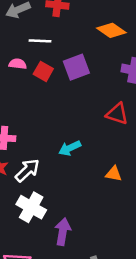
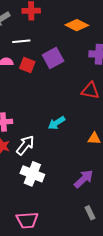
purple arrow: (63, 232) -> (84, 179), moved, turned 45

